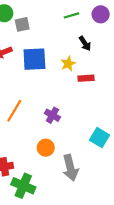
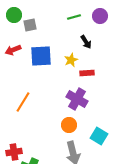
purple cross: (52, 115) -> (77, 99), moved, size x1.5
cyan square: (99, 138) -> (99, 136), moved
orange circle: (46, 148) -> (69, 125), moved

